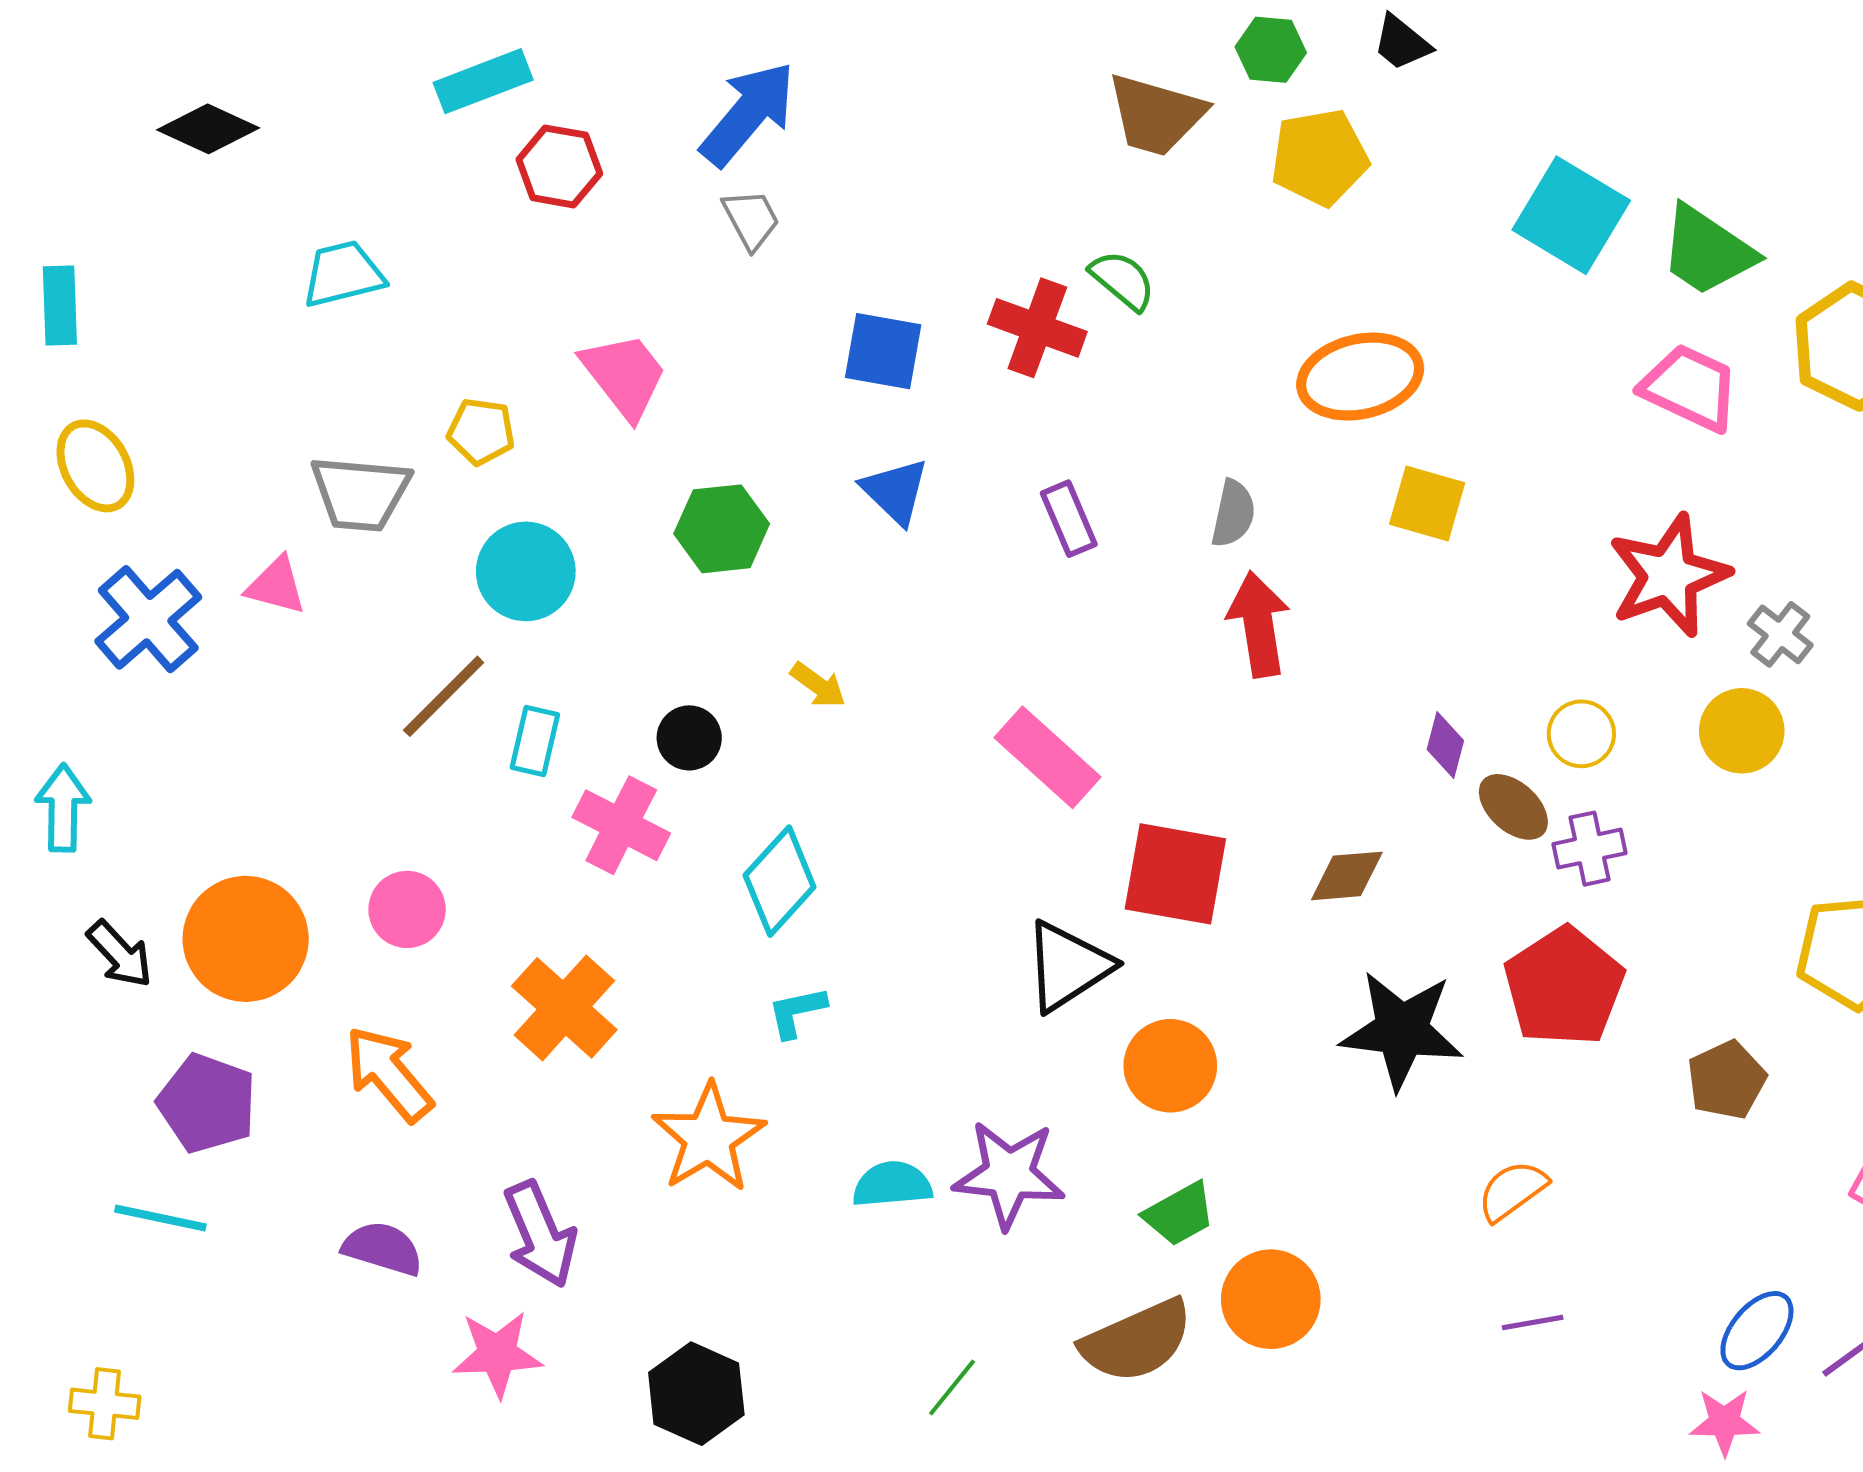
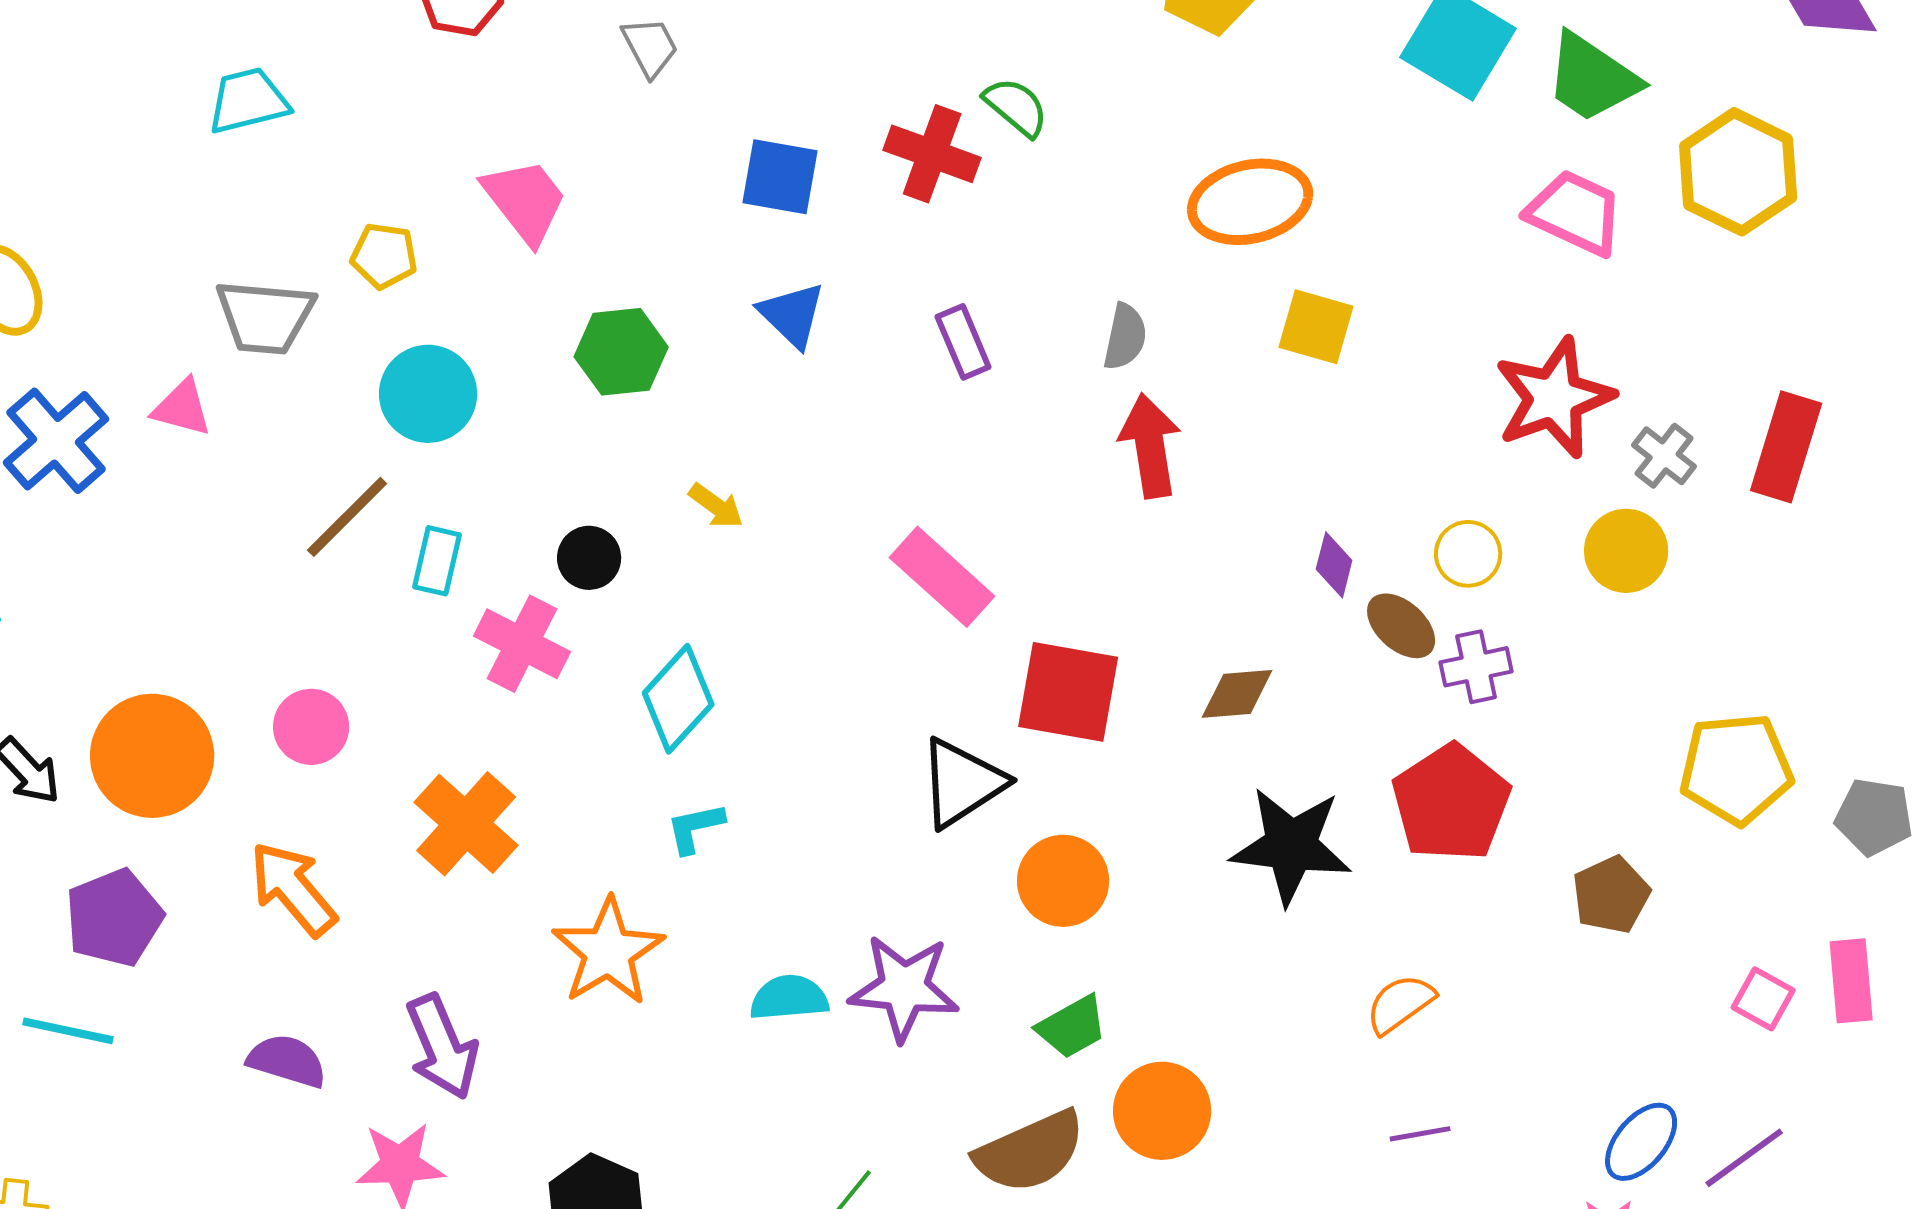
purple pentagon: (207, 1103) -> (114, 918), turned 30

